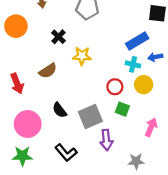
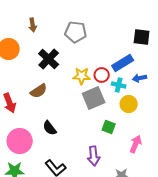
black cross: (59, 37) -> (49, 59), size x1.5
yellow star: (82, 56) -> (82, 76), moved
red circle: (115, 87) -> (102, 75), moved
gray square: (90, 117) -> (94, 98), moved

